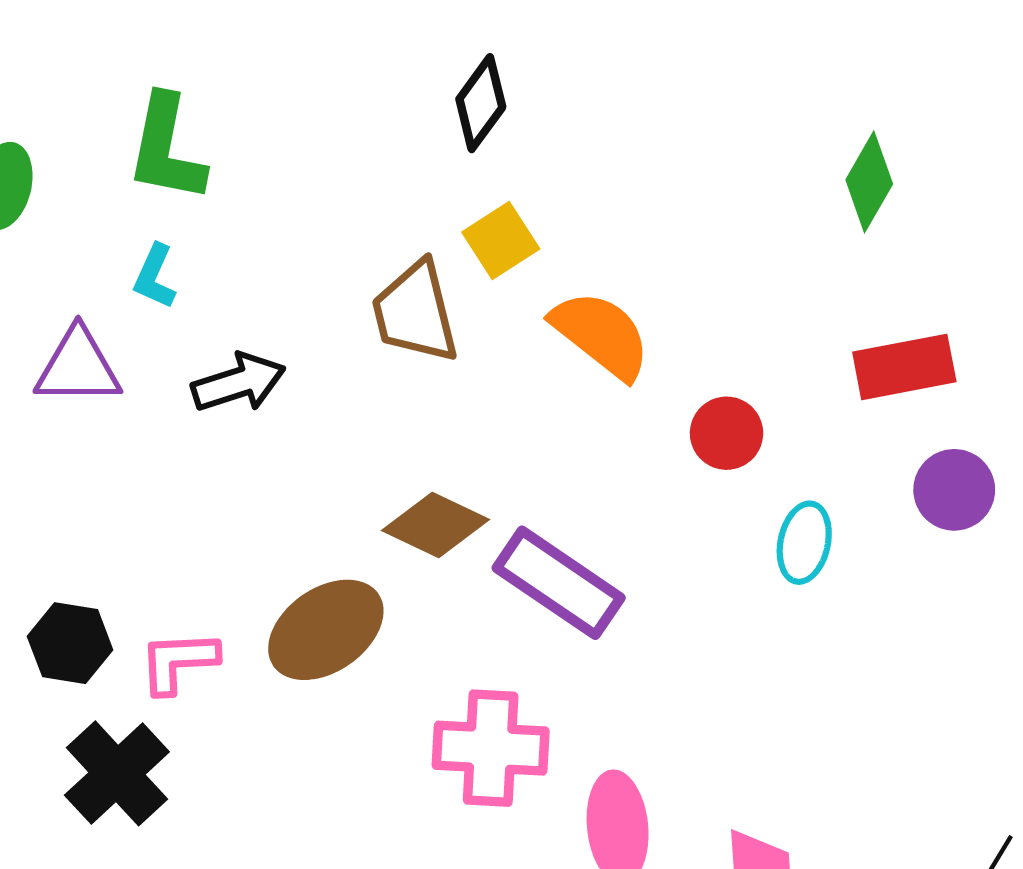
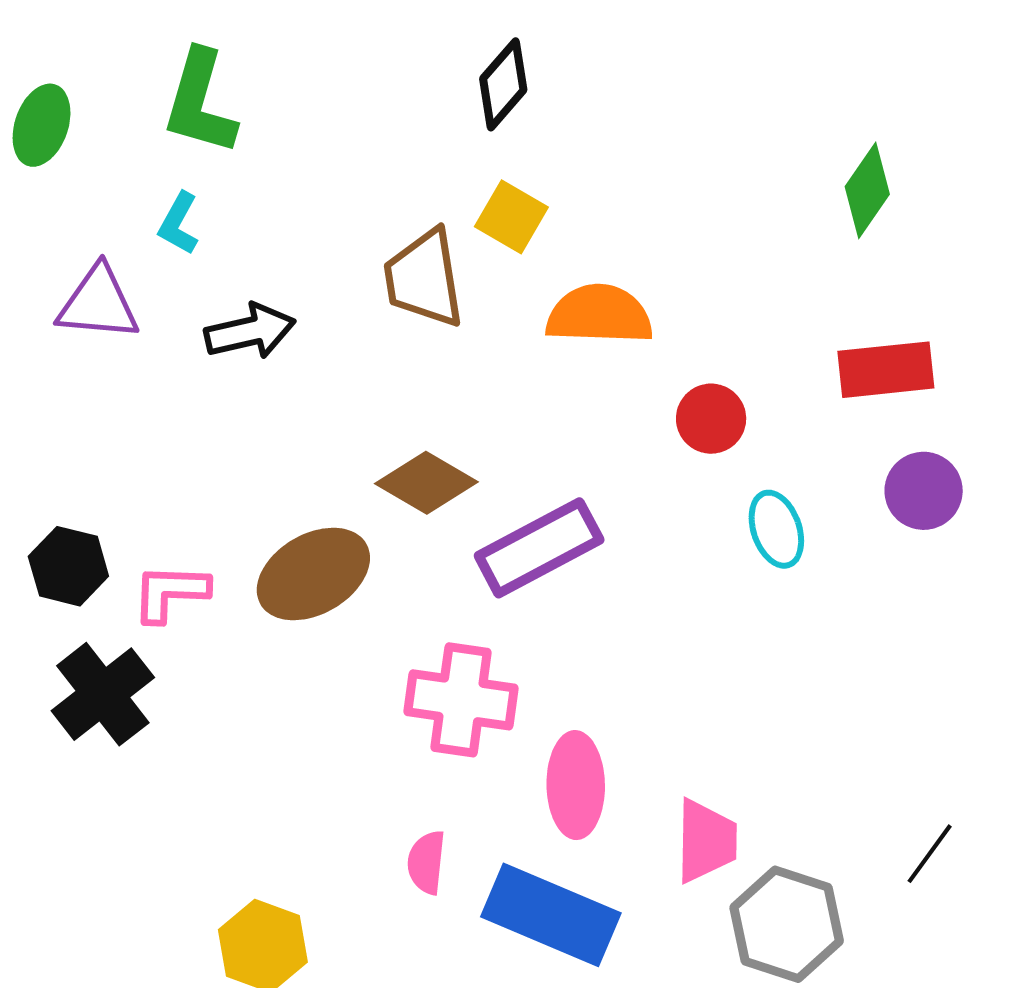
yellow square: (501, 241) -> (511, 217), turned -32
orange semicircle: (601, 335) -> (599, 315), turned -41
cyan ellipse: (804, 543) -> (776, 529), turned -36
purple rectangle: (559, 583) -> (539, 548), turned -67

